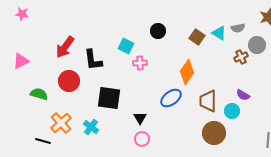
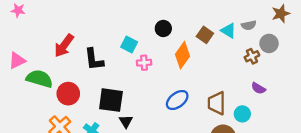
orange diamond: (187, 72) -> (183, 55), moved
red circle: (69, 81) -> (68, 94), moved
green semicircle: (39, 94) -> (39, 79), moved, size x1.4
purple semicircle: (243, 95) -> (258, 88), moved
black triangle: (140, 118) -> (126, 121), moved

